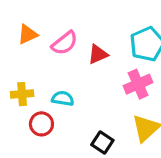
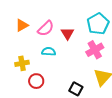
red triangle: (98, 54) -> (67, 33), turned -32
cyan semicircle: (63, 98) -> (49, 52), moved

